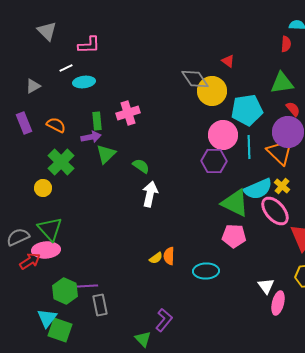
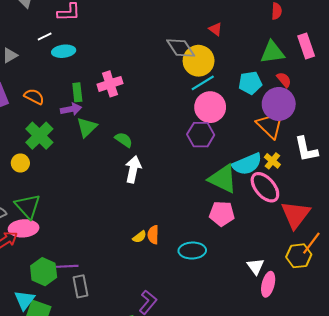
cyan pentagon: (247, 110) -> (250, 83), moved, size x0.7
cyan line: (249, 147) -> (203, 83), moved, turned 60

